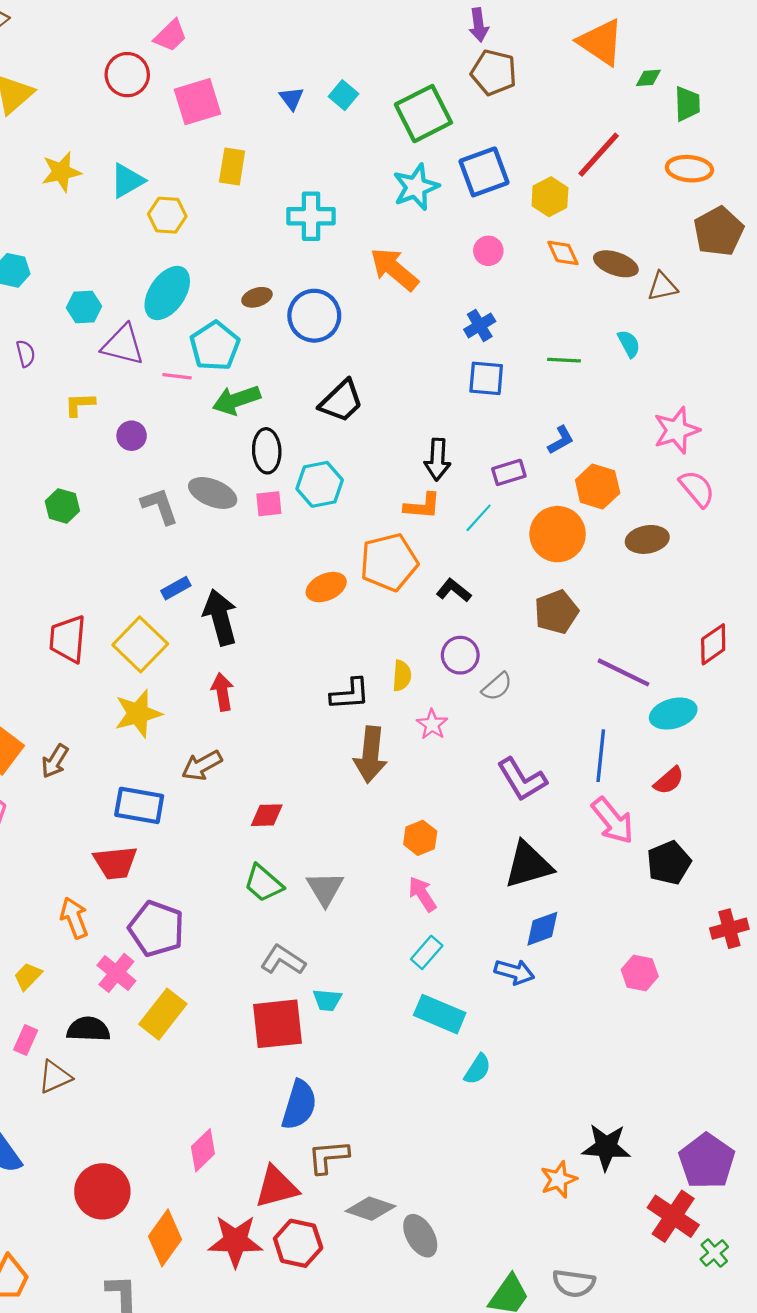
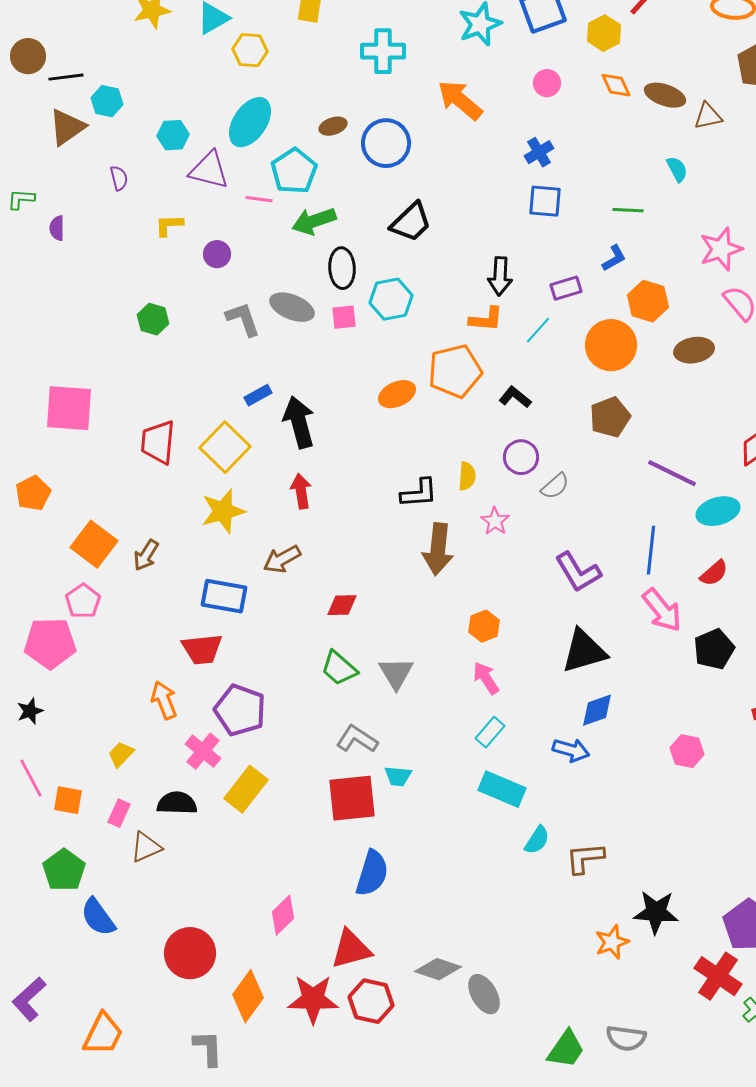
green line: (564, 360) -> (628, 210), moved
brown L-shape: (328, 1157) -> (585, 858), moved

